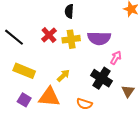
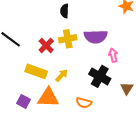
red cross: (49, 35) -> (46, 46), moved
pink arrow: (116, 58) -> (113, 55), turned -40
yellow rectangle: (24, 71) -> (36, 71), moved

